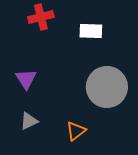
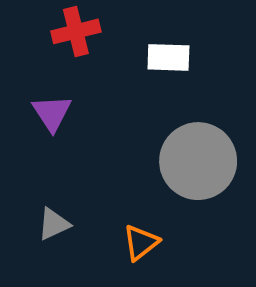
purple triangle: (26, 79) -> (52, 113), moved

